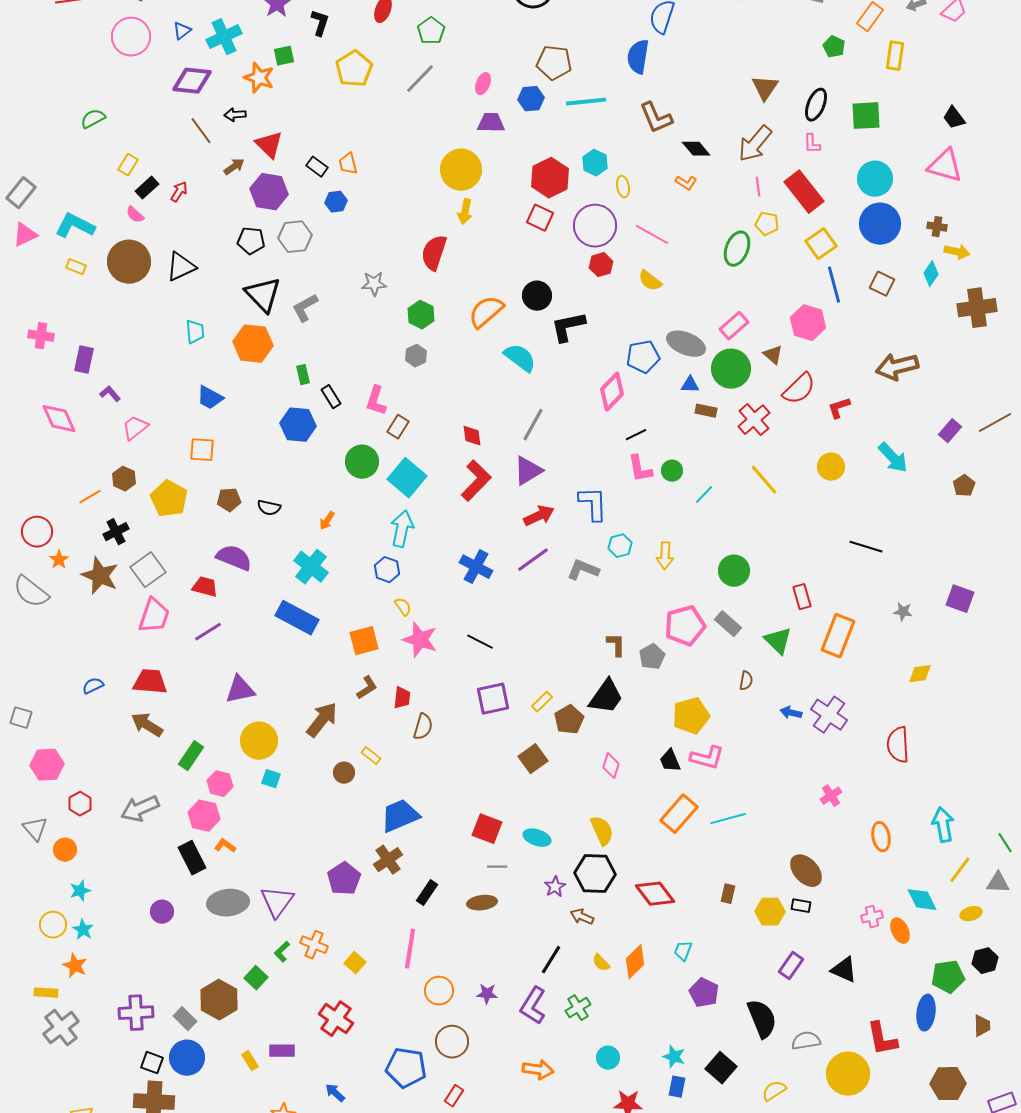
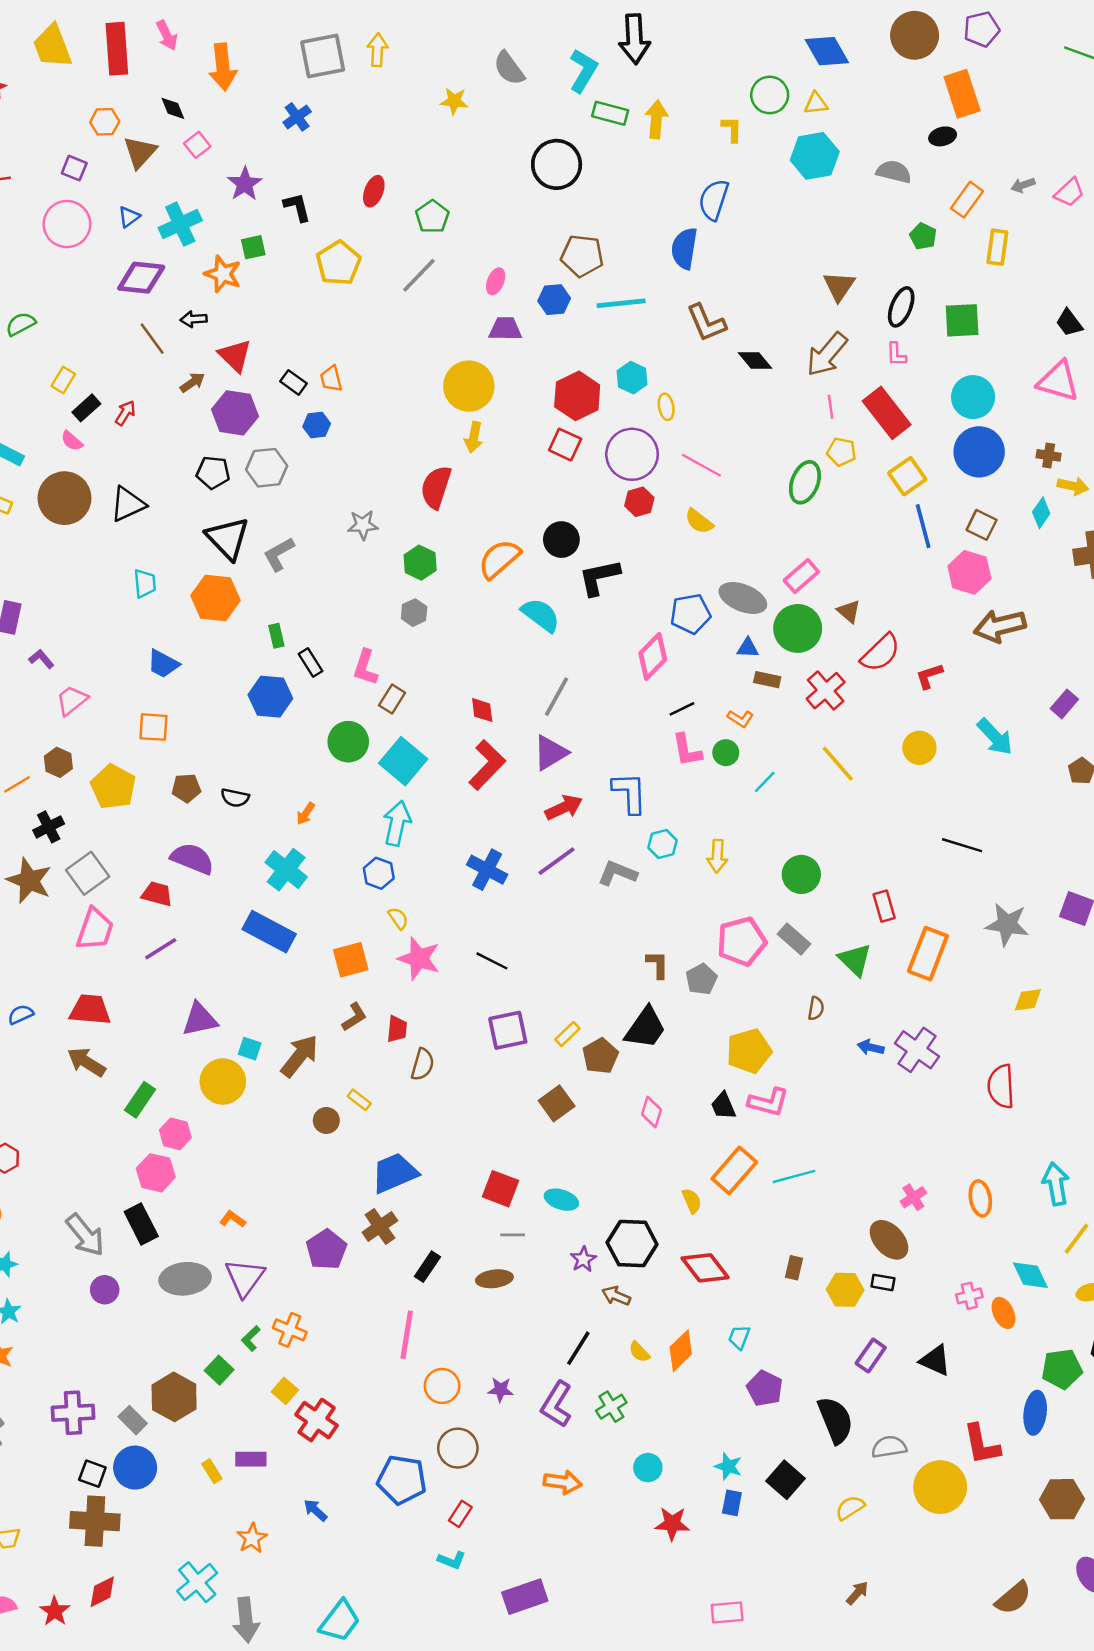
black L-shape: (320, 23) -> (297, 207), turned -32
orange L-shape: (686, 183) -> (740, 719), moved
pink hexagon: (808, 323) -> (969, 572), moved
gray star: (903, 612) -> (1007, 924), size x1.8
cyan square: (271, 779) -> (250, 1049), moved
pink cross: (831, 796) -> (913, 1197), moved
gray arrow: (140, 809) -> (85, 1235), moved, turned -105
yellow semicircle: (602, 831) -> (692, 1201), moved, size x0.7
orange L-shape: (225, 846) -> (233, 1219), moved
yellow square: (355, 963) -> (285, 1391), moved

